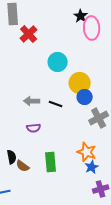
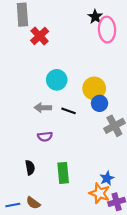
cyan circle: (58, 62) -> (57, 80), moved
orange star: (87, 152) -> (100, 193), moved
black semicircle: (12, 157) -> (30, 168), moved
brown semicircle: (23, 166) -> (33, 203), moved

